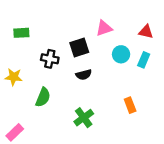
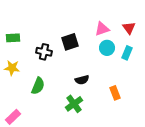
pink triangle: (104, 28) -> (102, 29), moved
red triangle: (146, 32) -> (129, 28), turned 40
green rectangle: (21, 33) -> (13, 38), moved
black semicircle: (84, 75) -> (82, 80), moved

